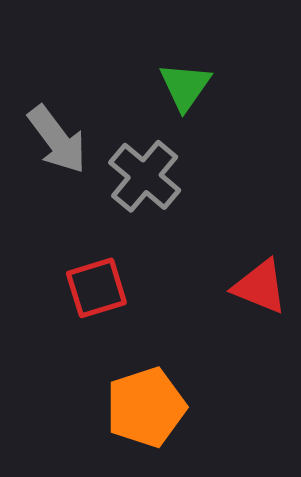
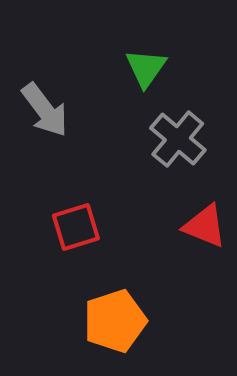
gray cross: (145, 176) -> (178, 139), moved

